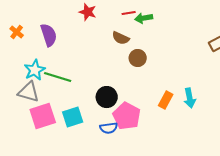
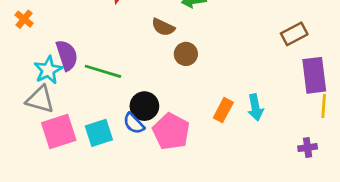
purple semicircle: (49, 35) -> (67, 55), moved
green line: (58, 77) -> (103, 71), moved
blue semicircle: (109, 128) -> (134, 123), moved, turned 54

